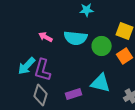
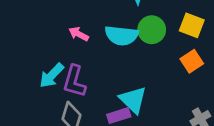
green circle: (102, 46) -> (152, 30), moved
cyan triangle: (101, 83) -> (133, 100), moved, turned 30

